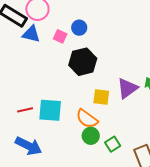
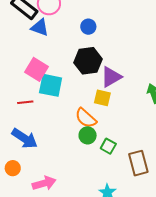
pink square: (60, 36) -> (36, 69), moved, size x1.6
purple triangle: (127, 88) -> (111, 77), moved
cyan square: (50, 110) -> (51, 85), moved
green square: (113, 144) -> (108, 146), turned -35

